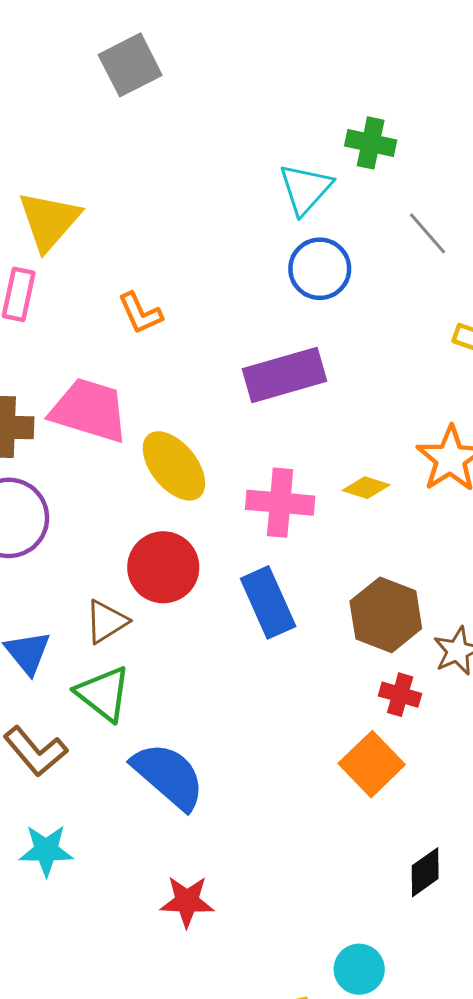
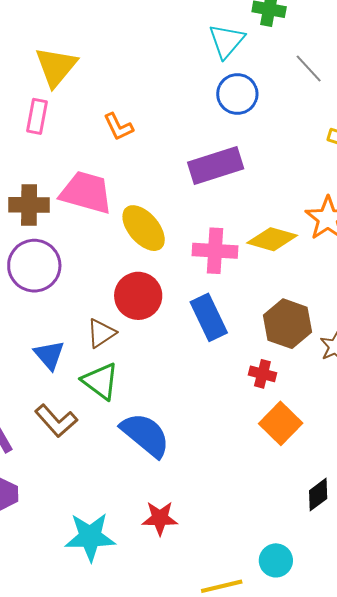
yellow diamond: (366, 488) -> (272, 239), size x1.6
red cross: (400, 695) -> (262, 374), moved
cyan star: (46, 850) -> (90, 537), moved, size x1.4

